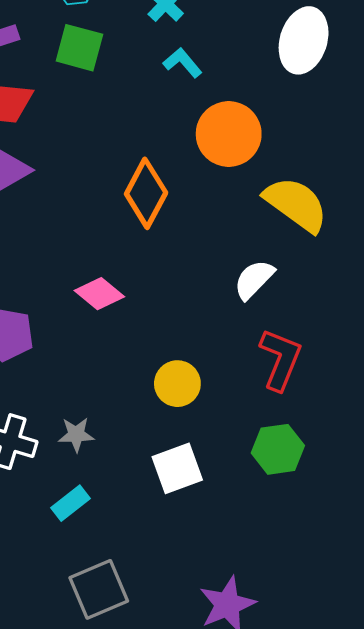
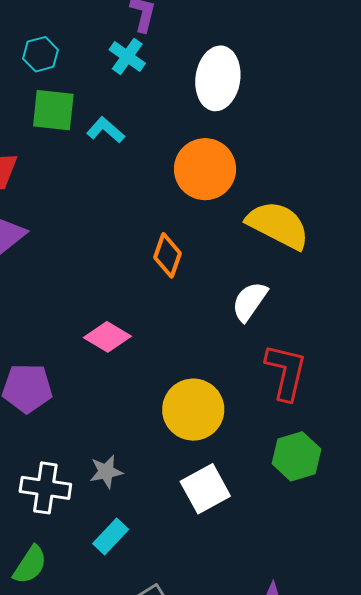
white ellipse: (304, 40) -> (218, 78), moved
cyan L-shape: (183, 63) -> (106, 130), moved
orange diamond: (146, 193) -> (168, 255), moved, size x0.7
yellow circle: (177, 384) -> (193, 410), size x1.4

